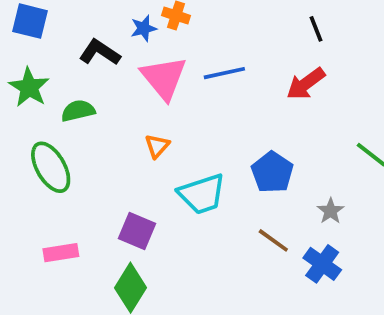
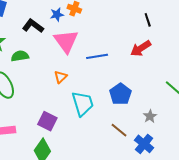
blue line: (224, 73) -> (97, 56), moved
cyan trapezoid: (202, 194) -> (83, 104), turned -92

